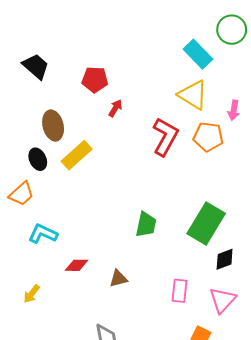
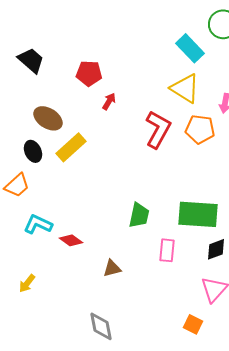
brown ellipse: (53, 126) -> (48, 118), turned -44
green rectangle: (206, 223) -> (198, 214), turned 63
red diamond: (77, 265) -> (71, 240), moved, turned 35
pink rectangle: (180, 291) -> (167, 250), moved

